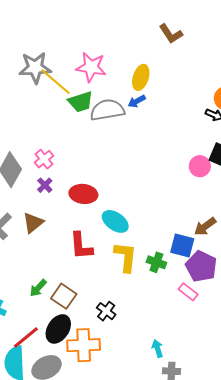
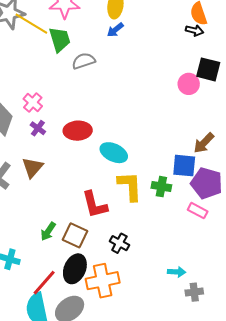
green trapezoid: (81, 102) -> (60, 39), turned -80
gray semicircle: (107, 110) -> (84, 61), moved, size x0.7
red L-shape: (81, 246) -> (95, 205), moved
cyan arrow: (157, 348) -> (177, 272), turned 120

